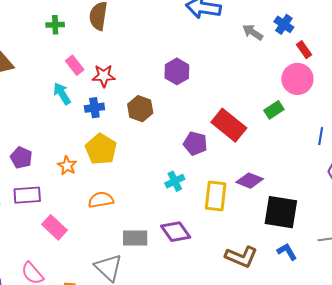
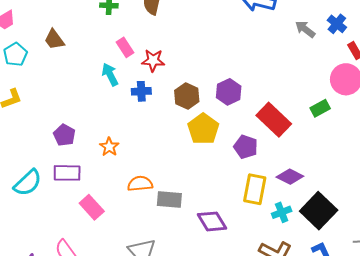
purple hexagon: (177, 71) -> (229, 92), moved
purple pentagon: (195, 144) -> (246, 147), moved
yellow pentagon: (101, 149) -> (203, 129), moved
cyan cross: (175, 181) -> (282, 212), moved
black square: (281, 212) -> (319, 211), turned 30
gray rectangle: (135, 238) -> (169, 200), moved

